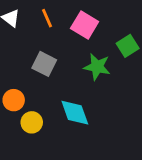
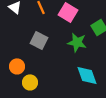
cyan diamond: (75, 113) -> (87, 75), moved

